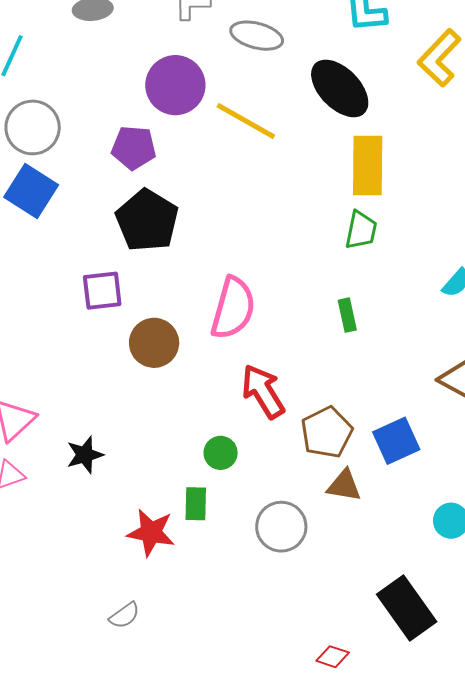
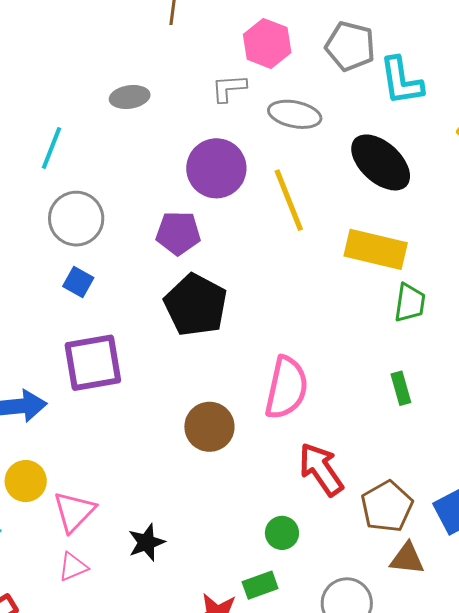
yellow line: (246, 121) -> (289, 200), turned 42
yellow rectangle: (368, 165) -> (376, 249), moved, turned -74
blue square: (31, 191) -> (78, 282), size x0.6
purple square: (102, 291) -> (93, 363), moved, size x1.4
green rectangle: (196, 504) -> (260, 585), turned 72

